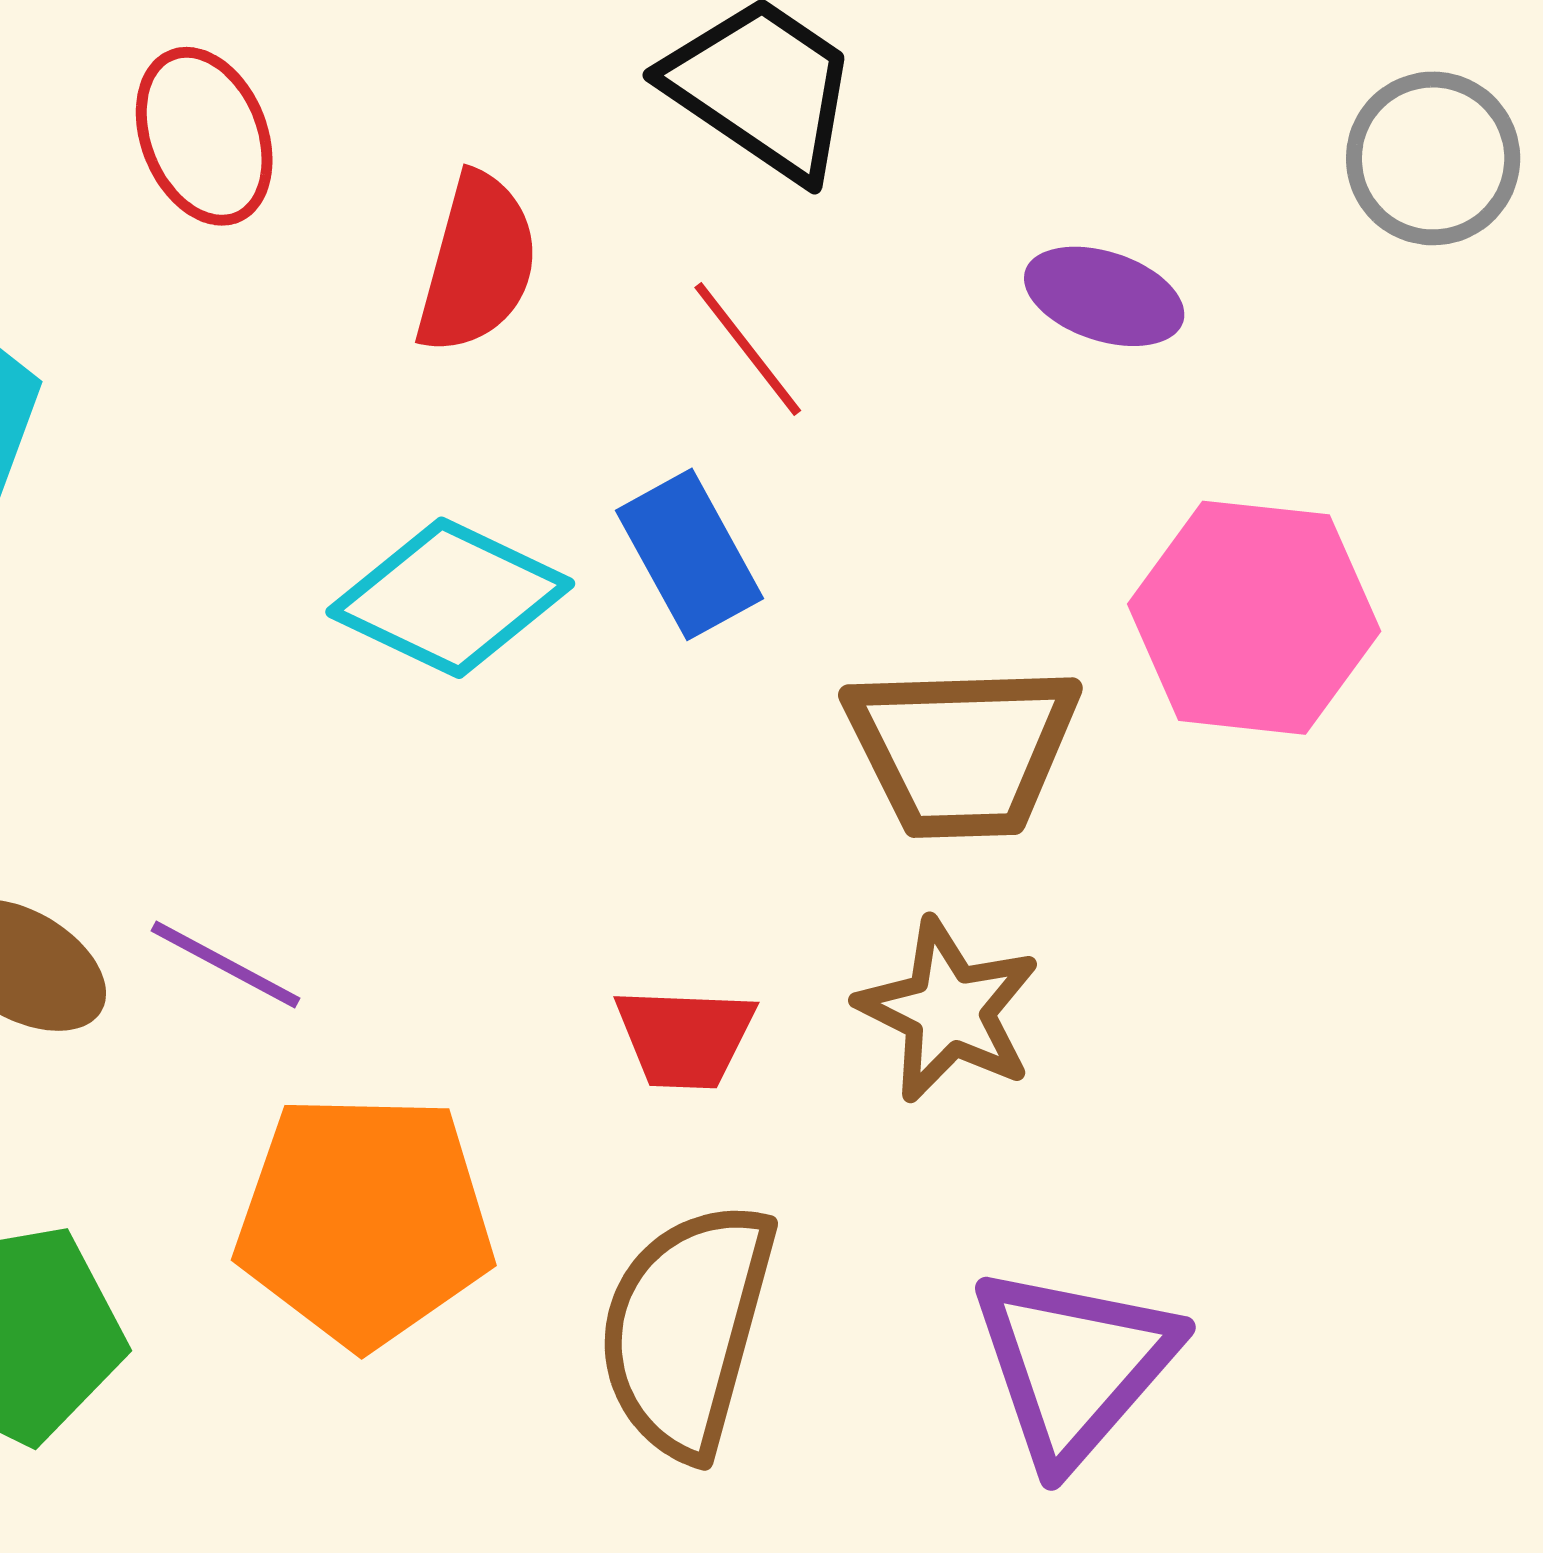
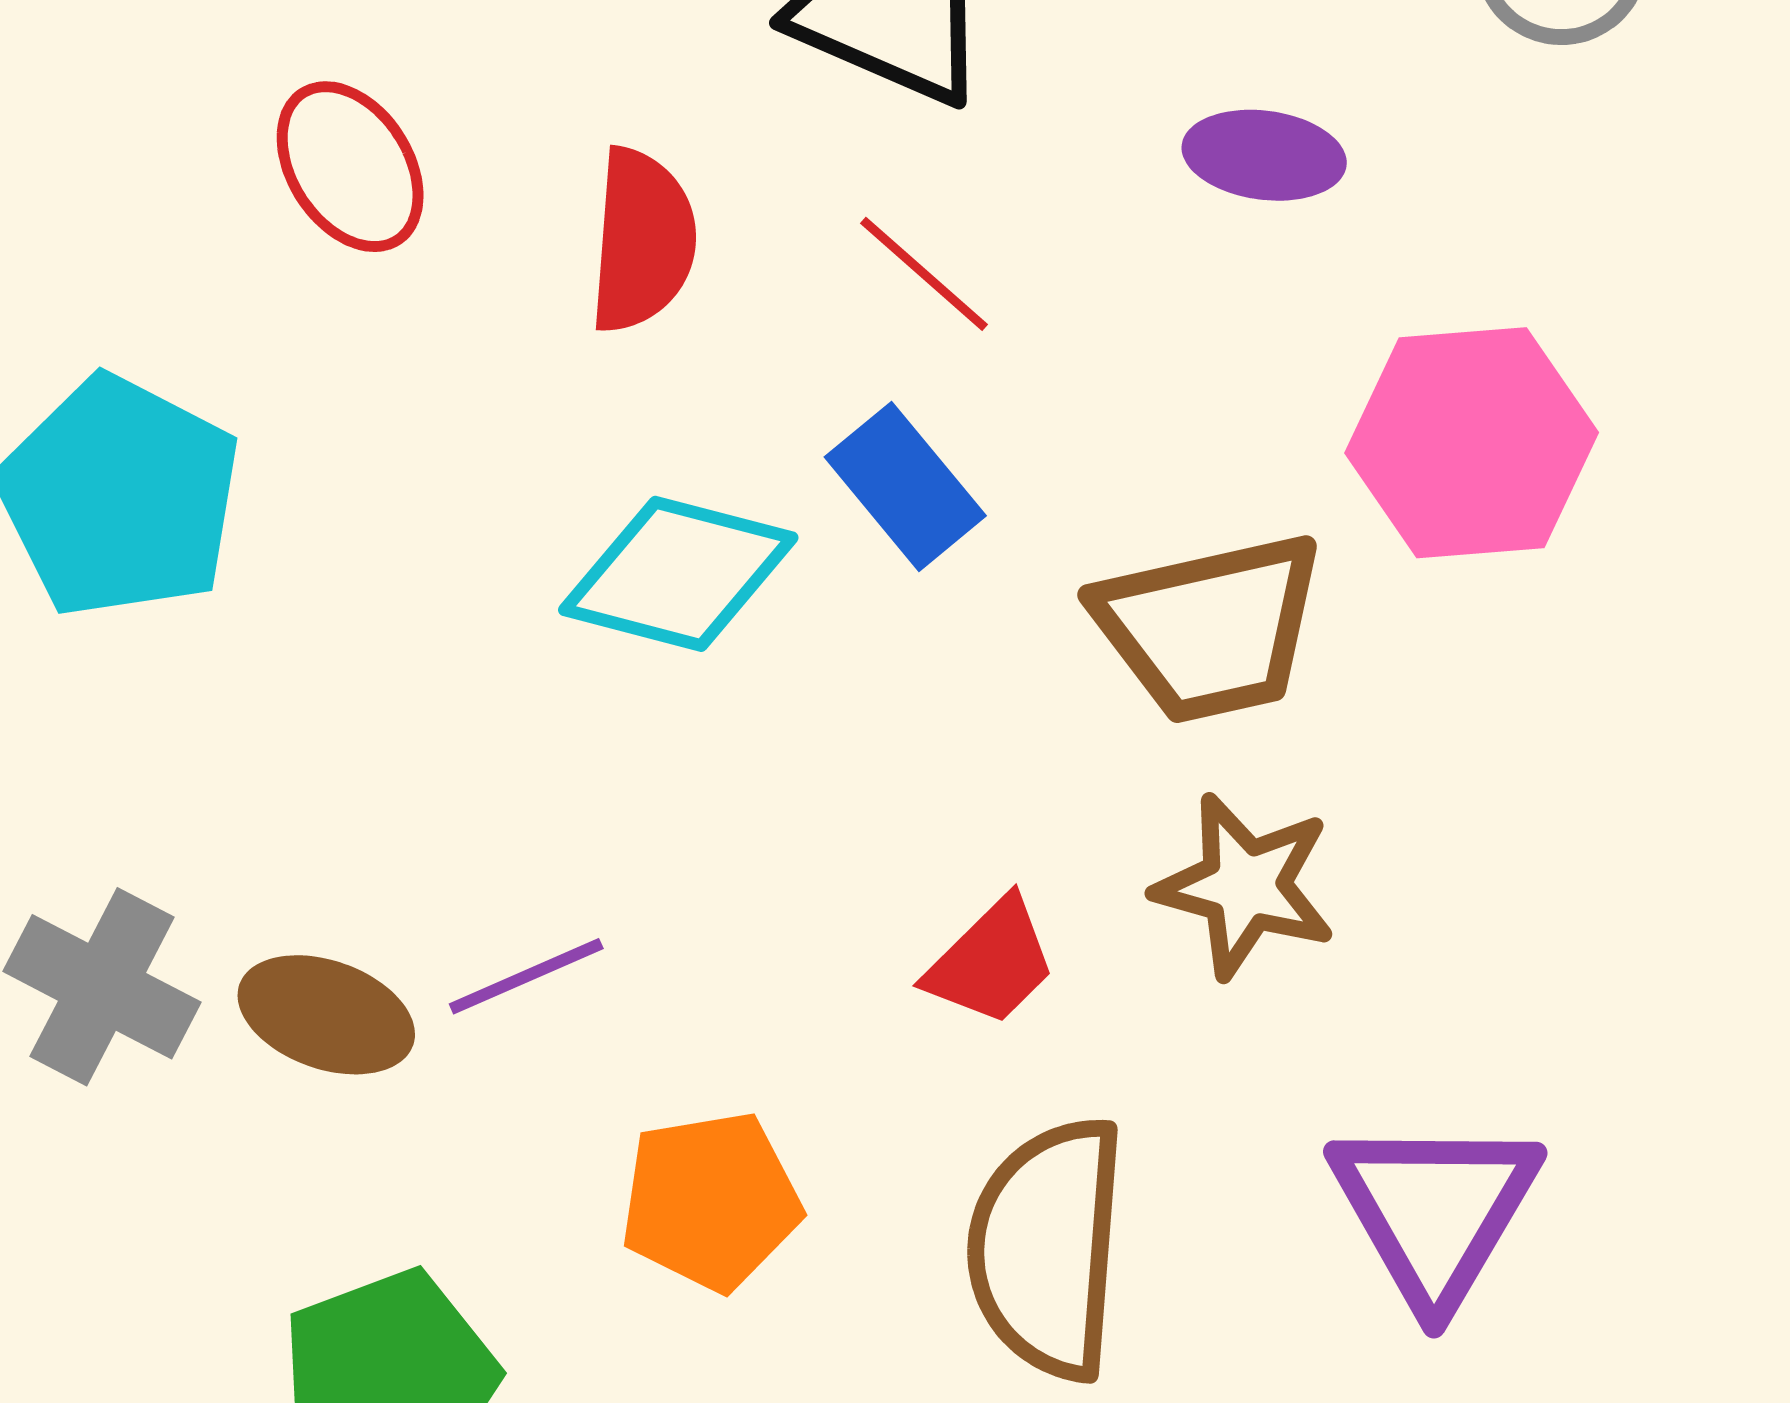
purple line: (226, 964) -> (526, 976), turned -41
red trapezoid: (685, 1038) -> (991, 962), turned -36
orange pentagon: (365, 1220) -> (711, 1201), size x0.7

